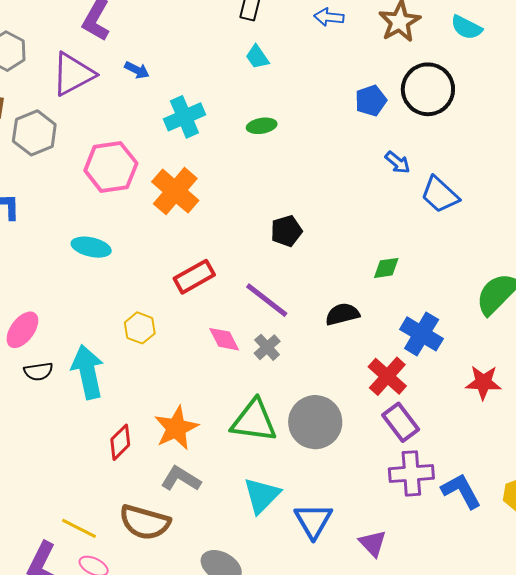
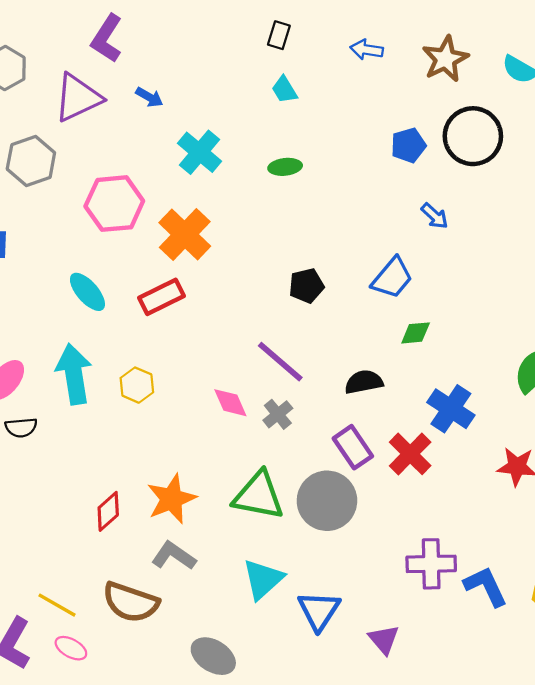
cyan cross: (184, 117) -> (200, 152), turned -30
blue trapezoid: (440, 195) -> (392, 278), moved, turned -96
cyan ellipse: (91, 247) -> (87, 292), turned 33
red rectangle: (194, 277) -> (161, 297), moved
cyan arrow: (88, 372) -> (74, 374), moved
purple rectangle: (401, 422) -> (353, 447), moved

